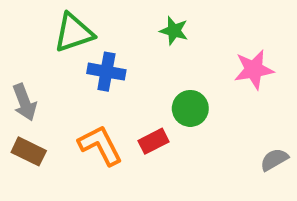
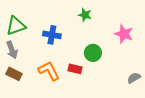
green triangle: (74, 33) -> (16, 26), moved
pink star: (254, 70) -> (124, 34), turned 30
red rectangle: (153, 141) -> (75, 69), turned 40

